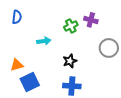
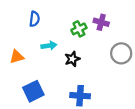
blue semicircle: (17, 17) -> (34, 19), moved
black star: (70, 61) -> (72, 59), moved
orange triangle: (17, 65) -> (17, 57), moved

